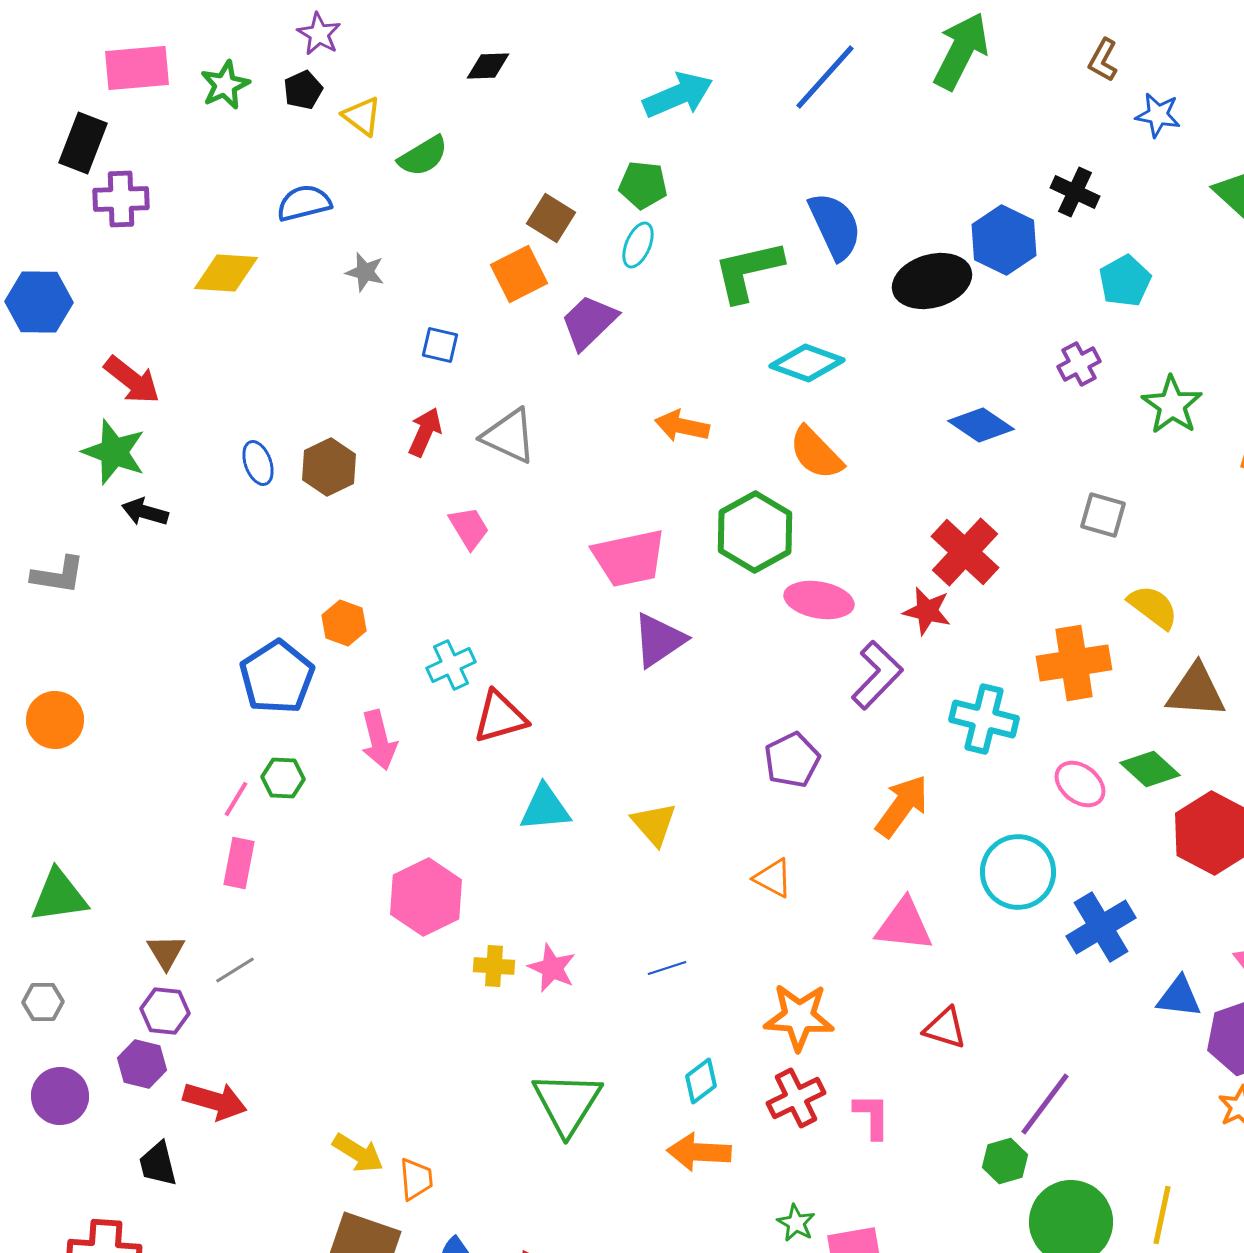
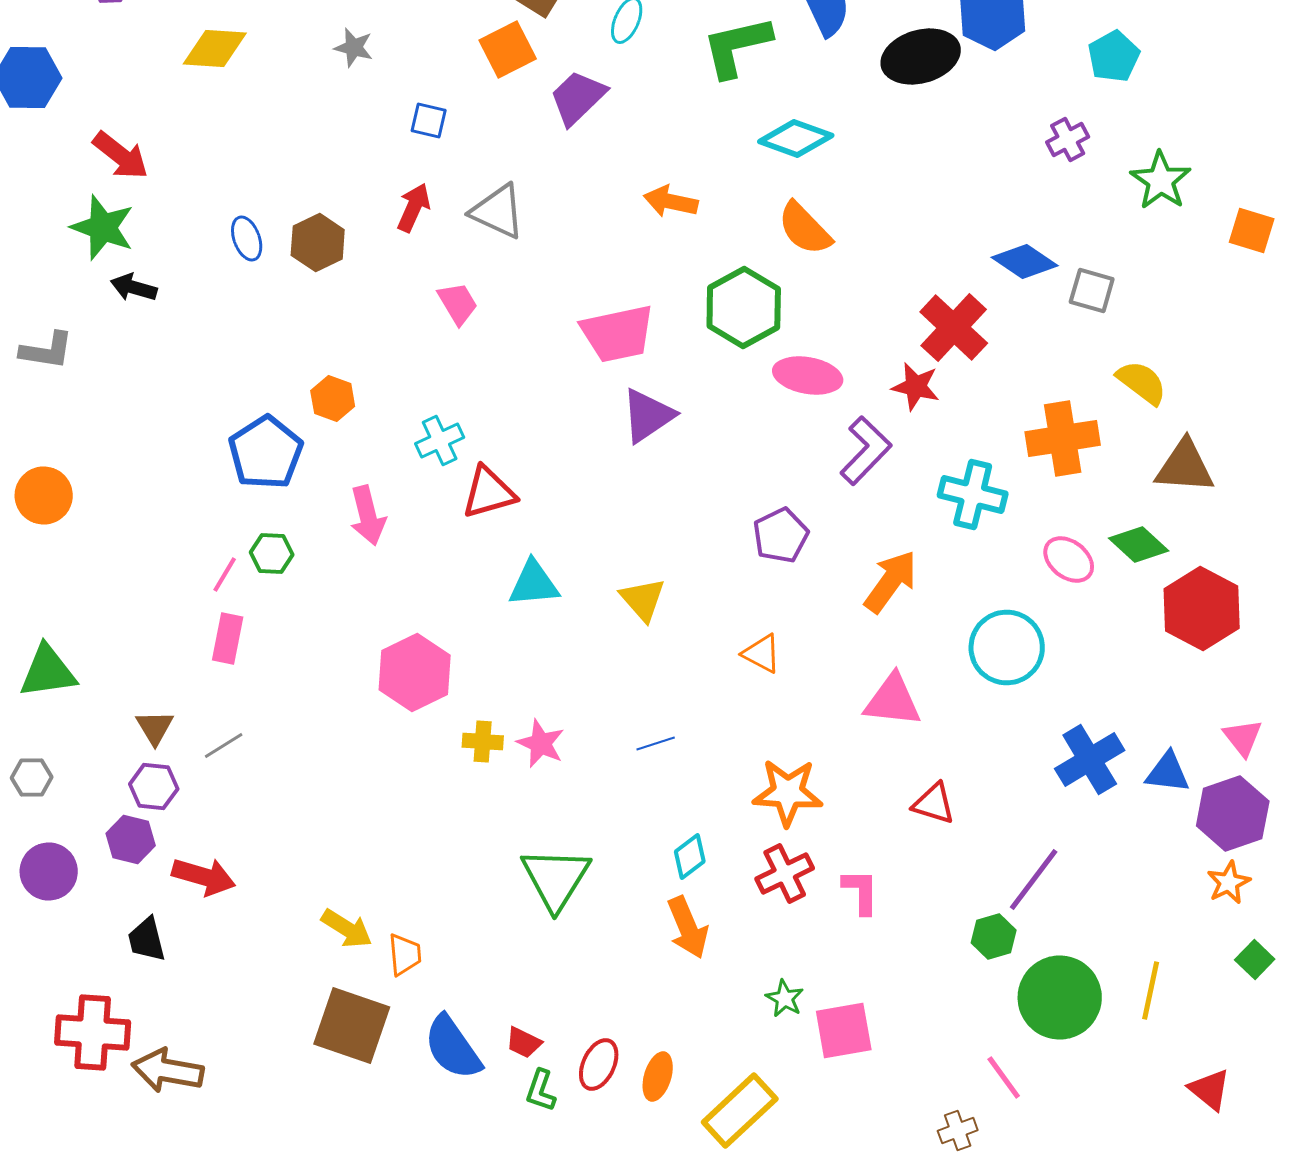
blue diamond: (981, 425) -> (1025, 262), moved
blue cross: (1101, 927) -> (1090, 760), moved
orange arrow: (699, 1152) -> (688, 928), turned -116

